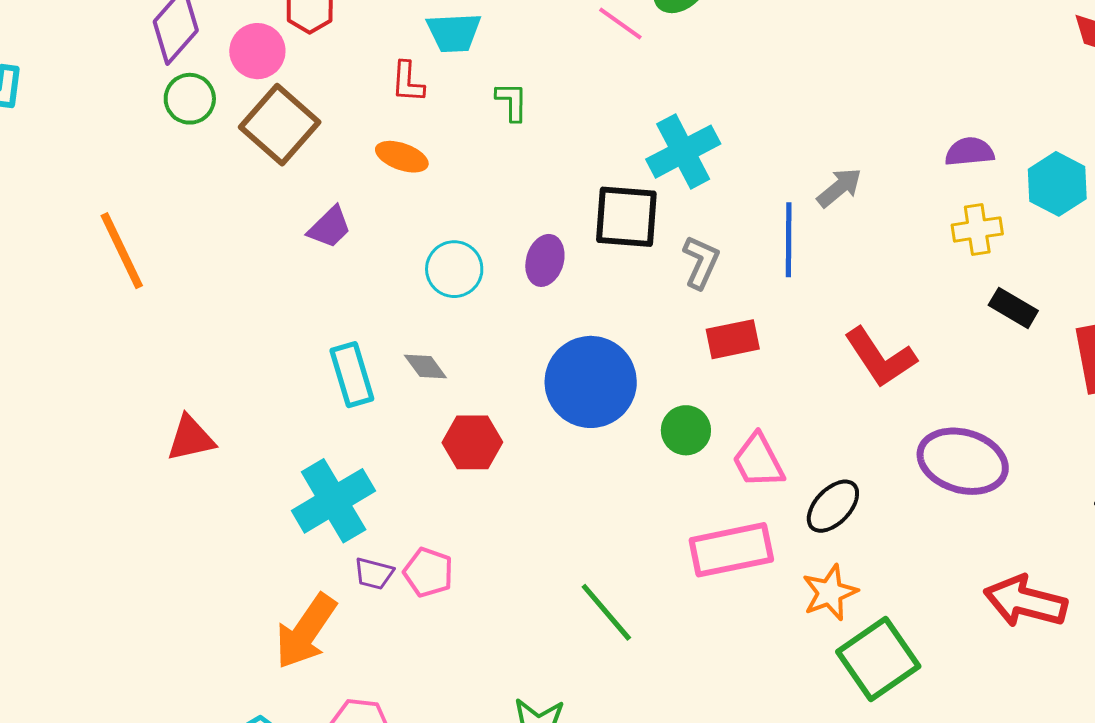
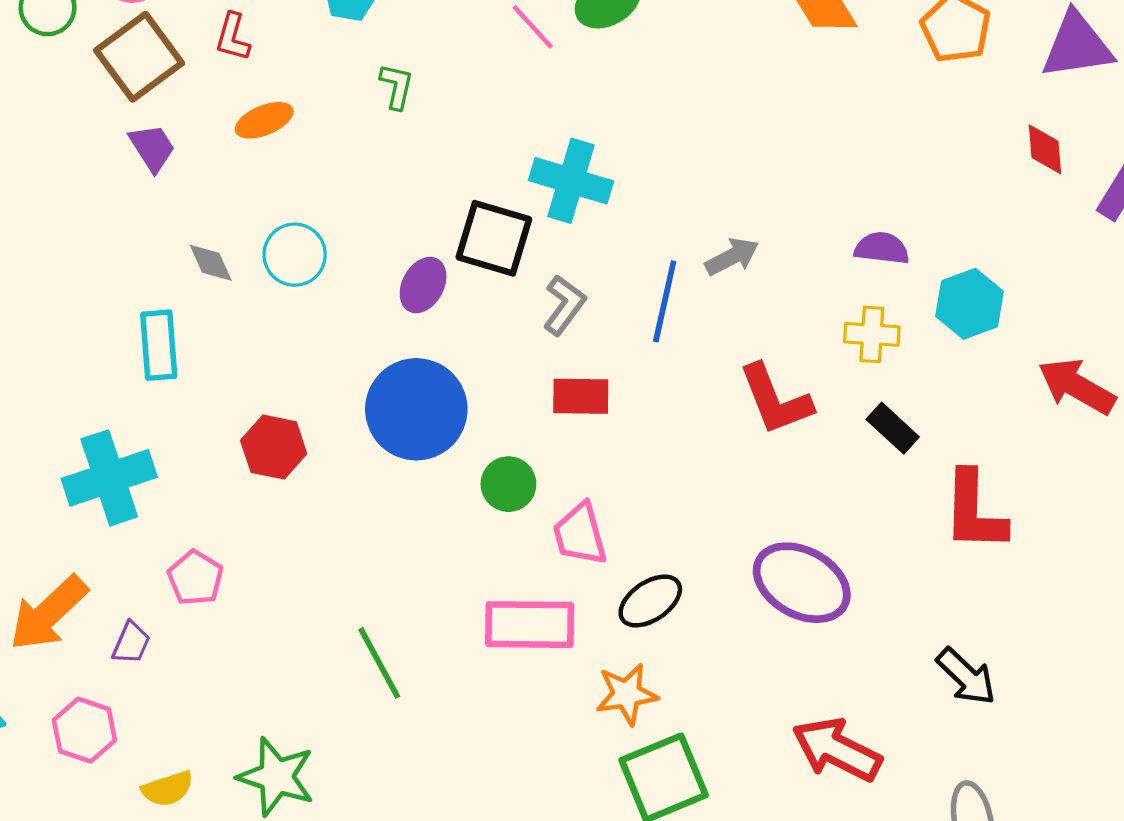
red L-shape: (408, 82) -> (233, 37), moved
cyan cross: (683, 152) -> (571, 181), turned 32
orange ellipse: (402, 157) -> (264, 120), turned -54
purple trapezoid: (330, 227) -> (152, 148), moved, turned -90
purple ellipse: (545, 260) -> (423, 285), moved
red L-shape: (880, 357) -> (775, 400), moved
gray diamond: (425, 366) -> (211, 263), moved
purple trapezoid: (374, 574) -> (131, 643), moved, turned -93

